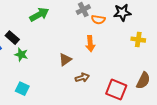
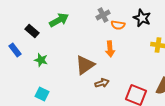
black star: (122, 13) -> (142, 18), turned 30
black rectangle: (12, 38) -> (32, 31), moved
brown triangle: (65, 60) -> (85, 65), size x1.5

